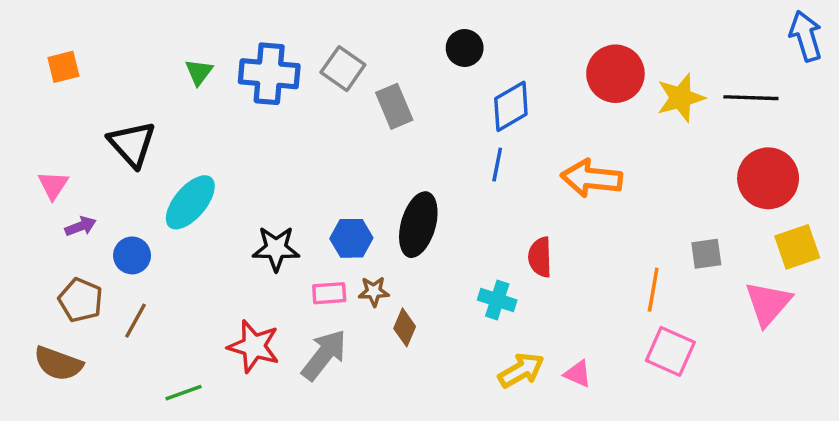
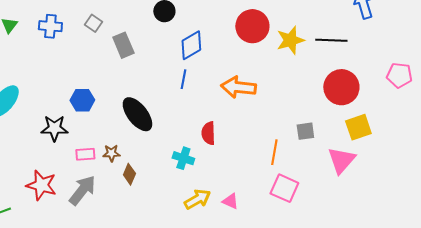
gray square: (343, 69) -> (93, 23), size x0.7
blue cross: (269, 74) -> (50, 26), size x0.7
black ellipse: (418, 225) -> (137, 114), turned -54
blue hexagon: (351, 238) -> (82, 100), moved

